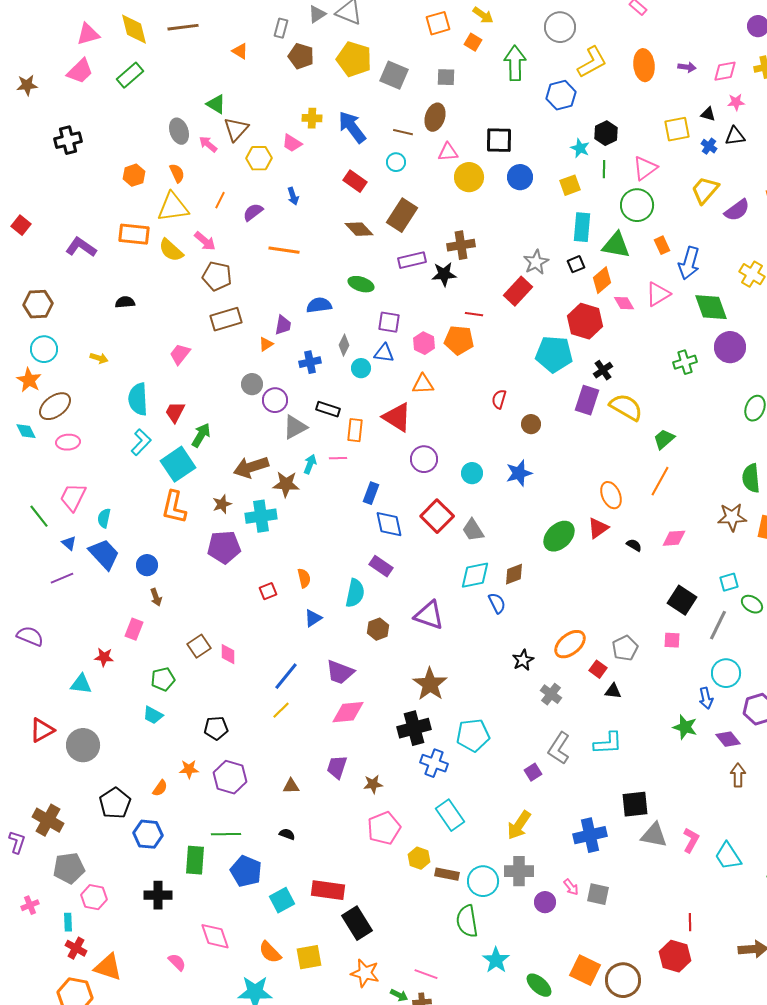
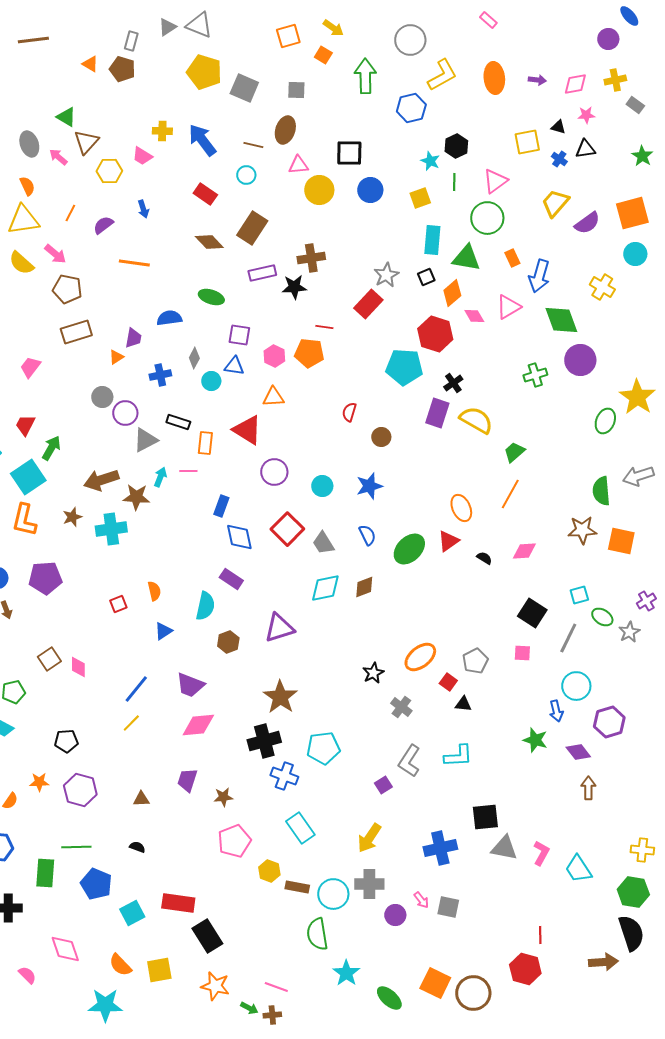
brown pentagon: (301, 56) -> (122, 69), moved
purple pentagon: (224, 547) -> (45, 578), moved
blue semicircle: (497, 603) -> (367, 535), moved
purple triangle: (429, 615) -> (279, 628), turned -36

